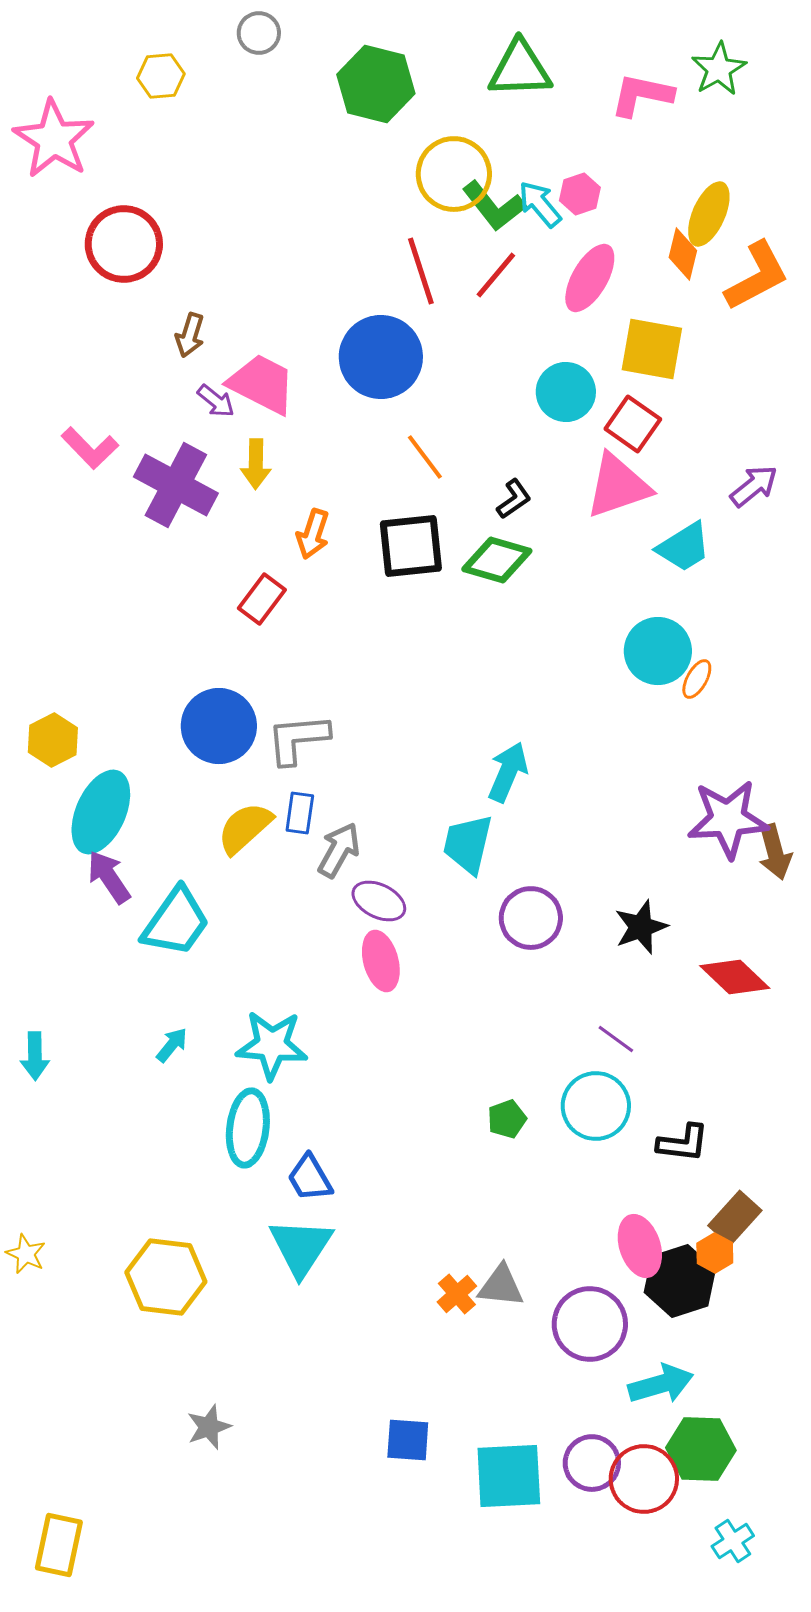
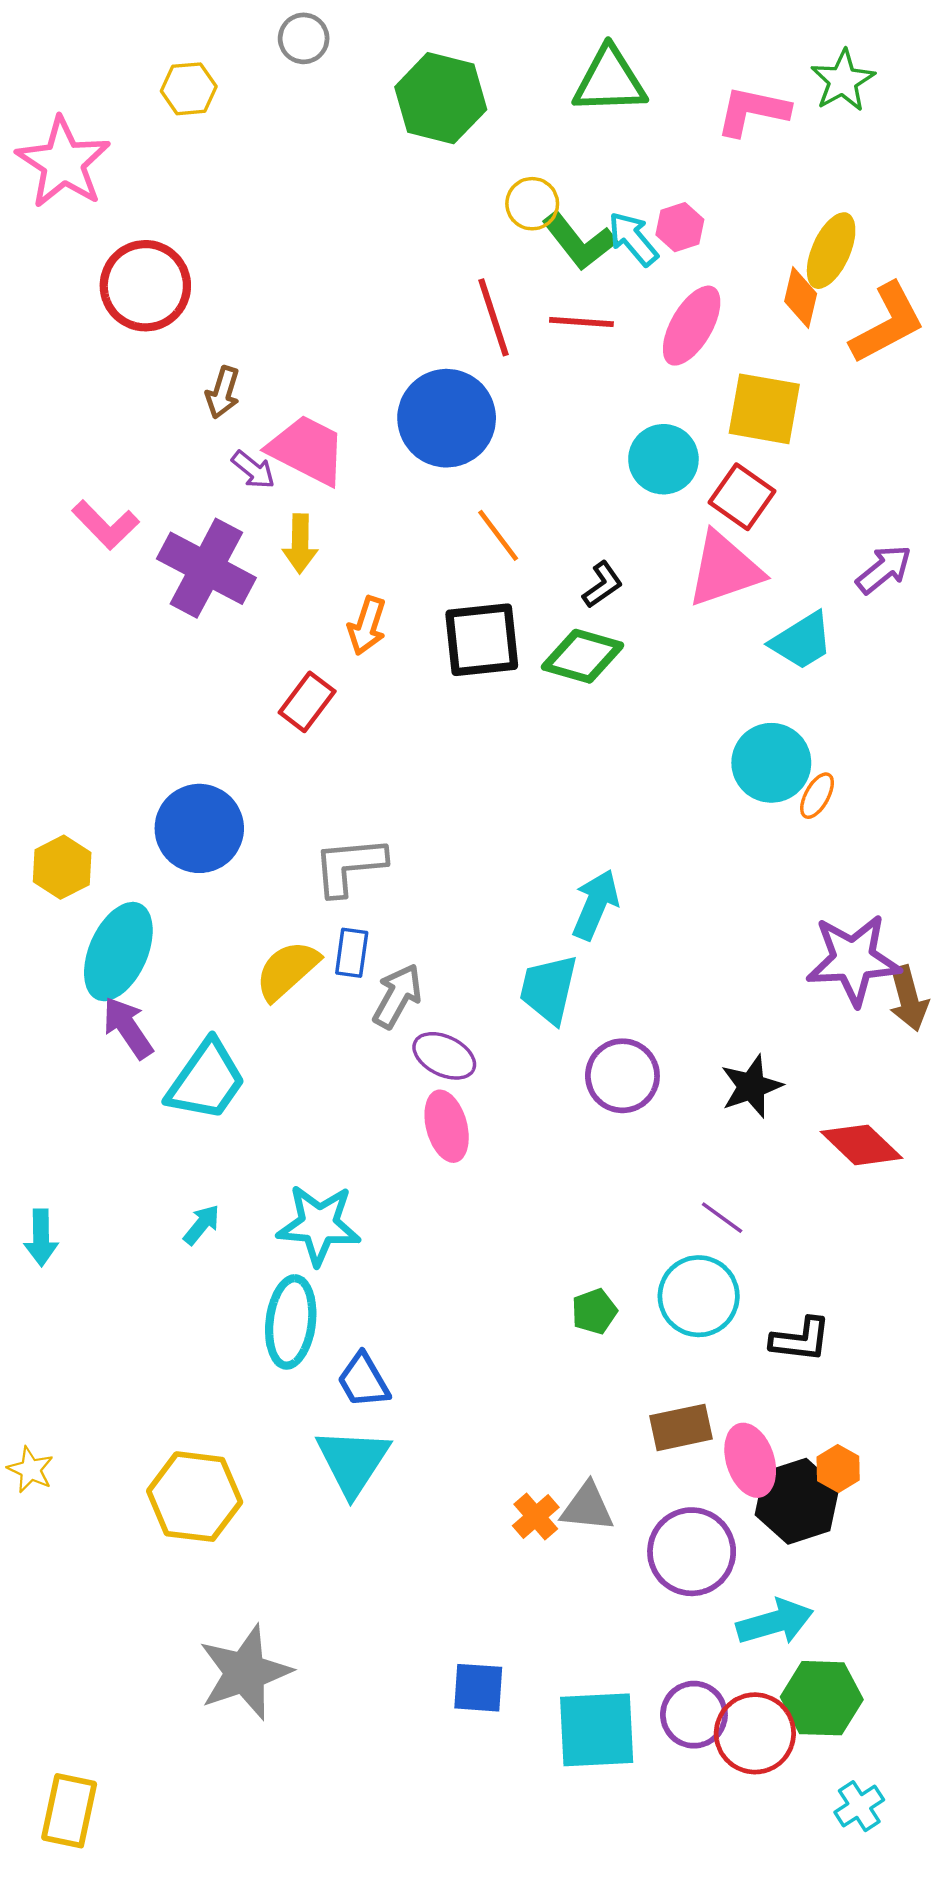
yellow circle: (454, 174) -> (532, 204), size x0.6
red line: (496, 275) -> (581, 322), turned 54
blue circle: (219, 726) -> (199, 828), moved
brown rectangle: (735, 1218) -> (681, 1427), moved, turned 36
gray star: (209, 1427) -> (245, 1672), size x1.8

